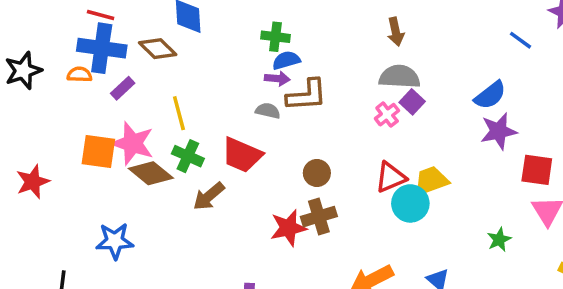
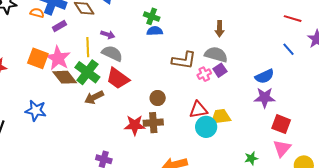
purple arrow: (277, 79) -> (108, 35), moved
brown L-shape: (307, 95) -> (184, 60), moved
gray semicircle: (268, 111) -> (112, 53), moved, size x1.5
green cross: (188, 156) -> (87, 72), size x1.4

